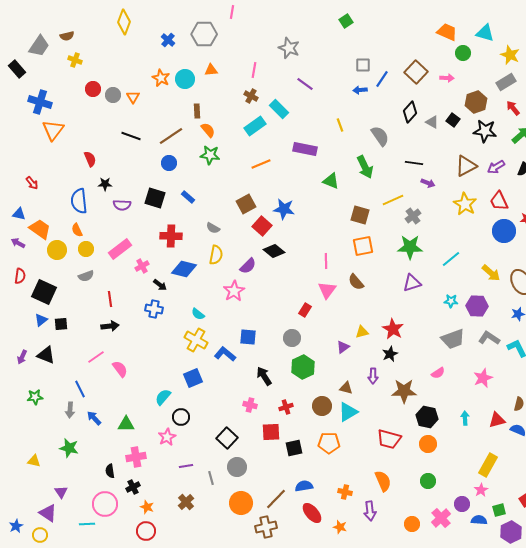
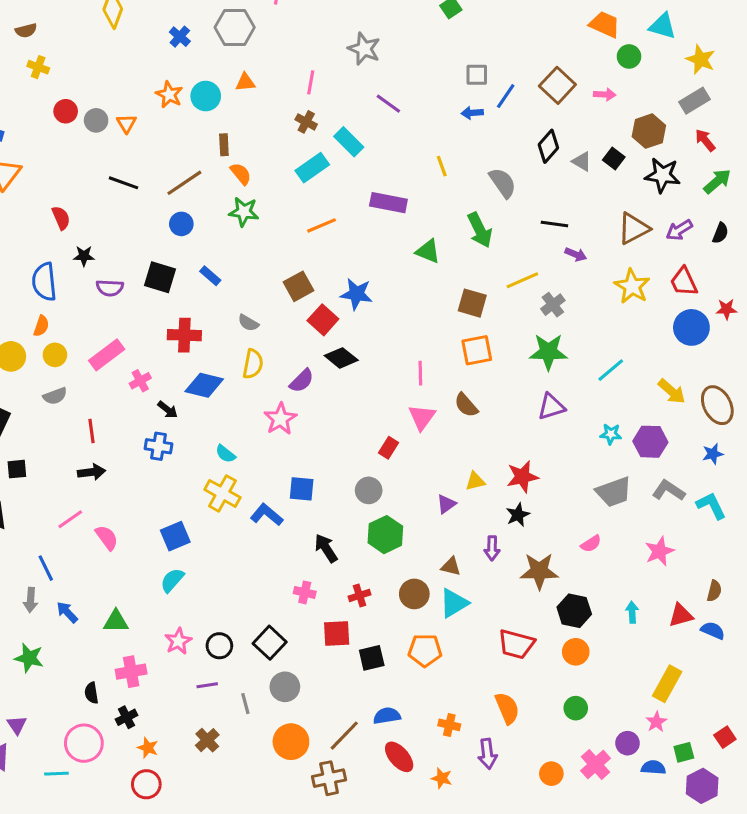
orange semicircle: (77, 230) -> (41, 326), turned -136
red star: (393, 329) -> (522, 477), turned 30
blue square: (193, 378) -> (175, 536), moved
black circle: (181, 417) -> (219, 646), moved

